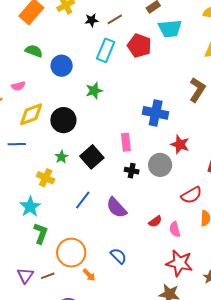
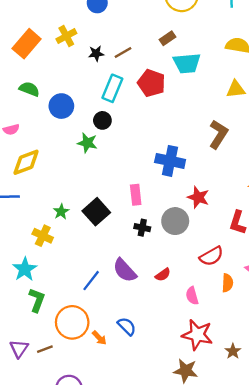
green star: (94, 91) -> (87, 143), moved, turned 30
black circle: (63, 120) -> (102, 120), moved, size x0.6
blue line: (83, 200) -> (91, 281), moved
red semicircle: (155, 221) -> (163, 275), moved
orange arrow: (89, 275) -> (99, 338), moved

